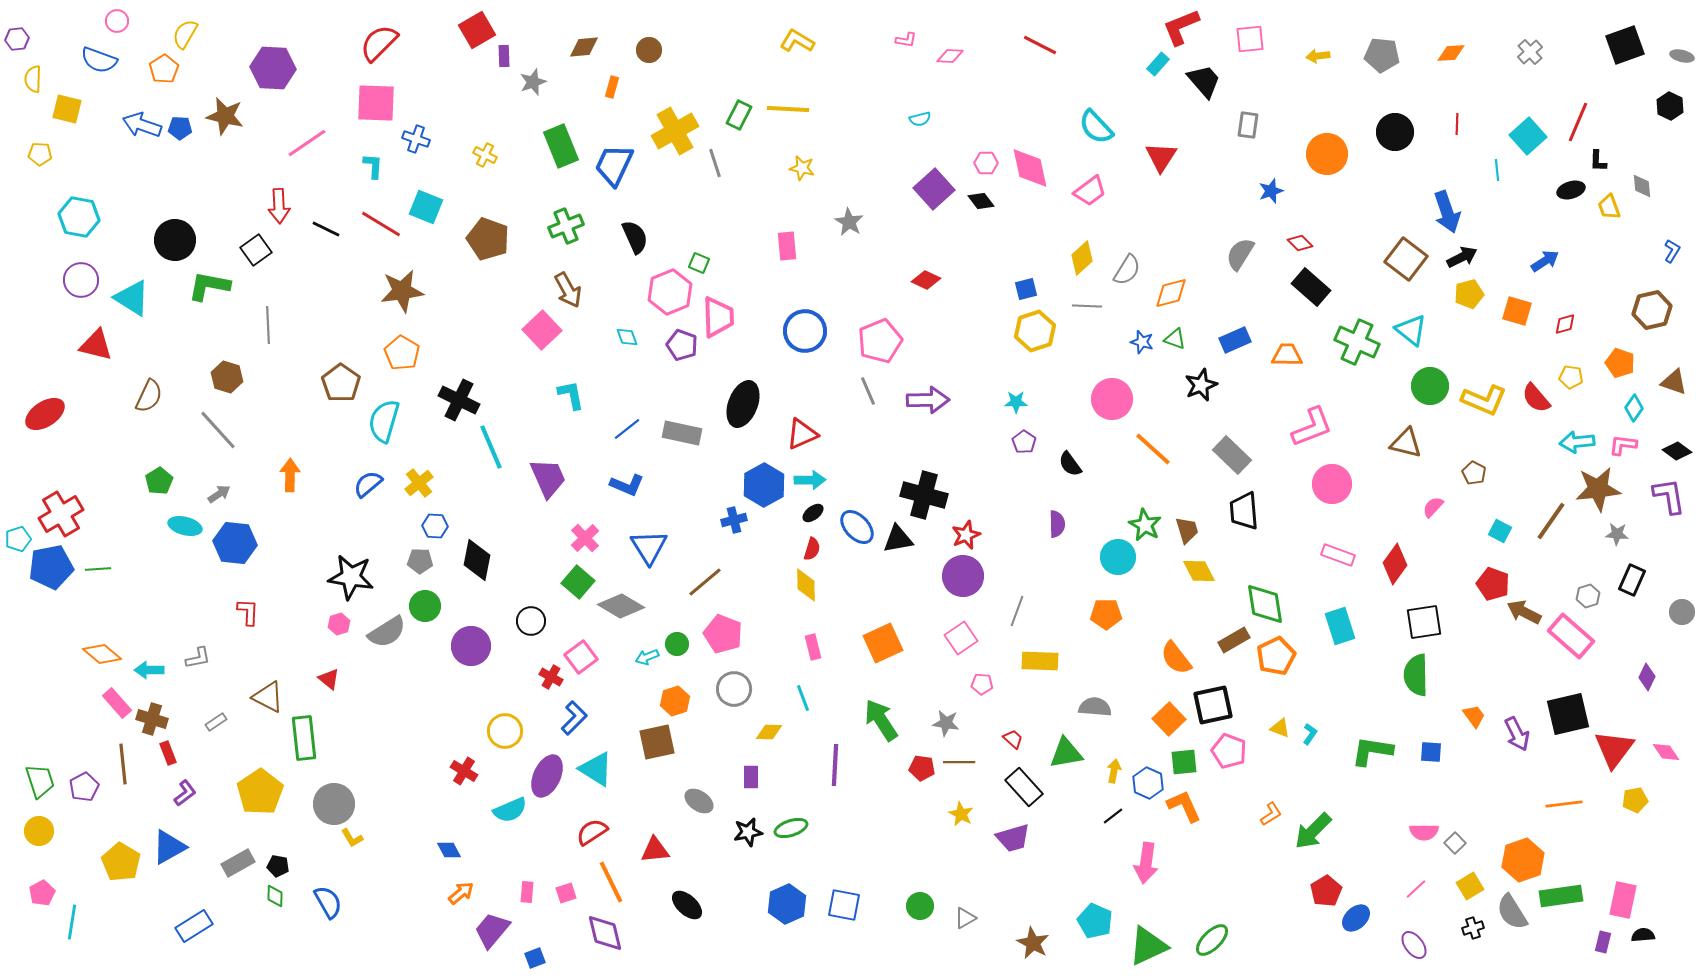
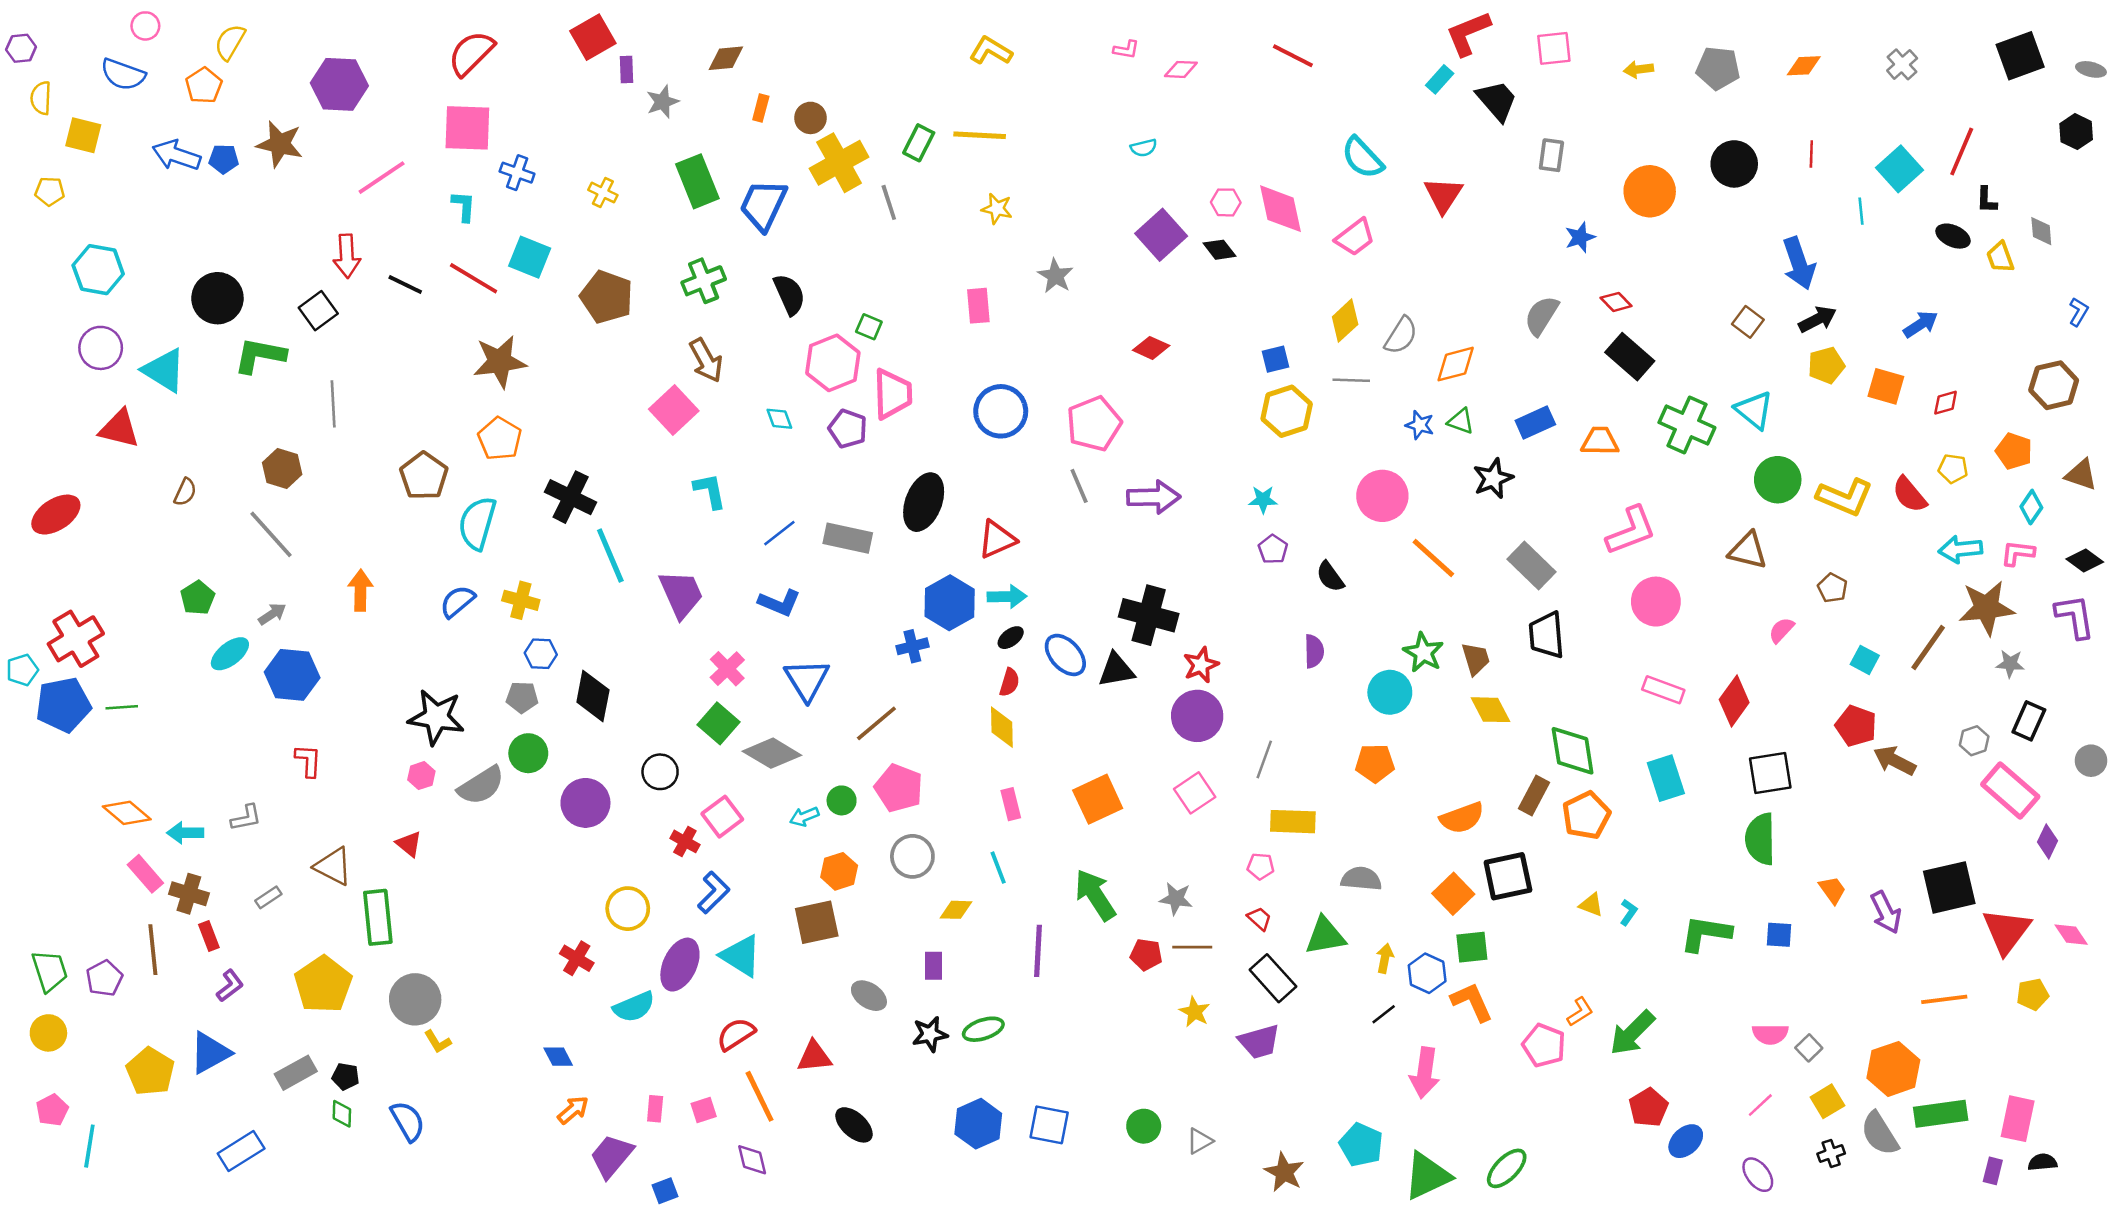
brown circle: (649, 50) -> (810, 118), moved
black ellipse: (1571, 190) -> (1953, 236), turned 40
brown square: (1406, 259) -> (1748, 322), size x0.6
brown semicircle: (149, 396) -> (185, 492), size x0.7
yellow cross: (419, 483) -> (521, 600), turned -36
cyan ellipse: (185, 526) -> (230, 654), turned -52
pink rectangle: (1571, 636) -> (2010, 790), moved
brown rectangle: (1234, 640) -> (1534, 795), turned -32
orange semicircle: (1176, 658) -> (1462, 818), turned -72
pink pentagon: (982, 684) -> (1261, 866), moved
pink pentagon: (1229, 751) -> (1544, 1045), moved
purple diamond: (605, 933) -> (752, 1160), size x0.7

